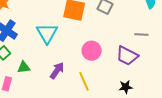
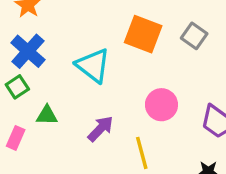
cyan triangle: (47, 33) -> (93, 65), turned -30

